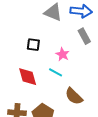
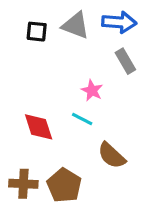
black square: (33, 45) -> (37, 32), moved

